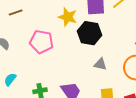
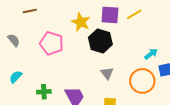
gray triangle: (100, 64) -> (107, 73), turned 32

